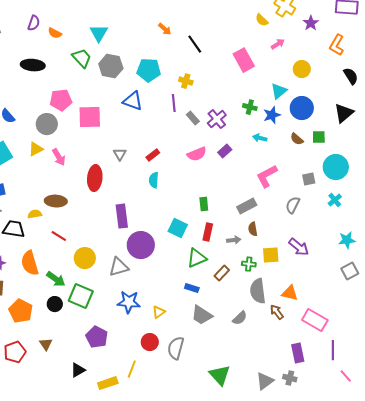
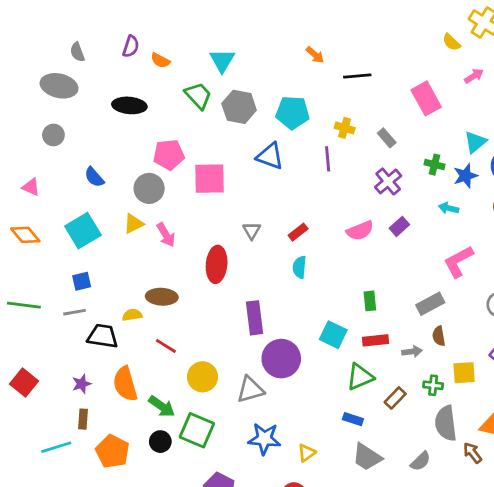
black line: (195, 44) -> (357, 76), turned -60
gray rectangle: (193, 118) -> (387, 138), moved
red rectangle: (208, 232) -> (375, 340), turned 72

